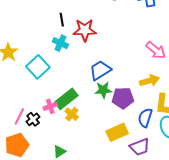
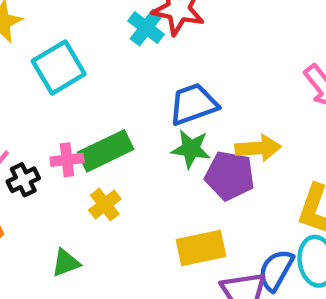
cyan cross: (60, 43) -> (146, 28), moved
yellow arrow: (149, 81) -> (258, 148), moved
yellow cross: (72, 114) -> (105, 205), moved
blue semicircle: (145, 118) -> (276, 270), moved

